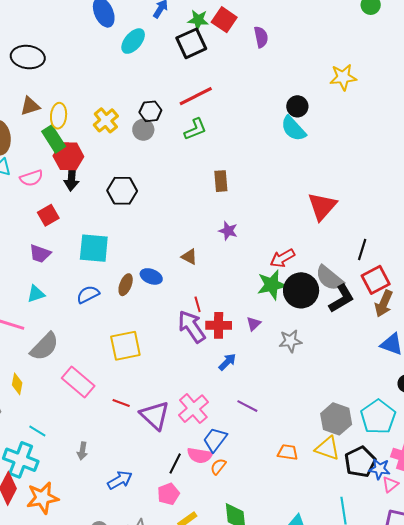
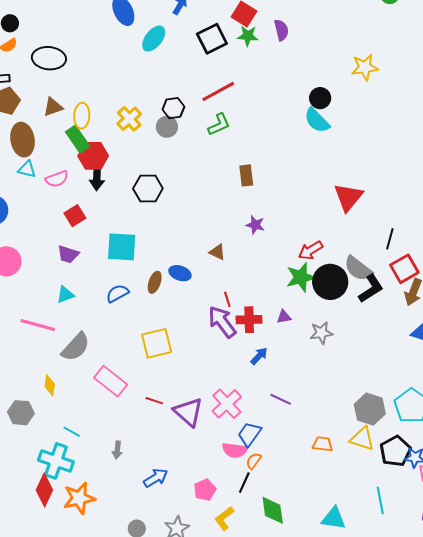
green star: (198, 20) -> (248, 36), moved
purple triangle: (254, 324) -> (284, 317), turned 35
black line: (175, 464) -> (244, 483), moved

